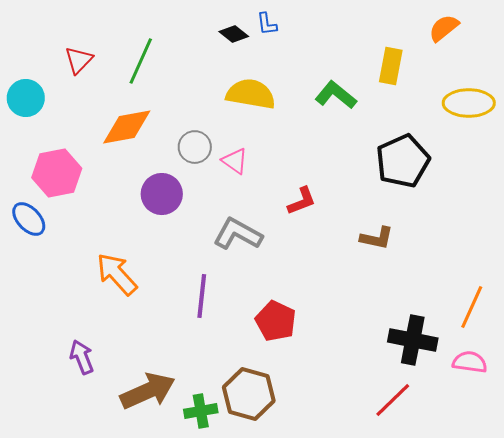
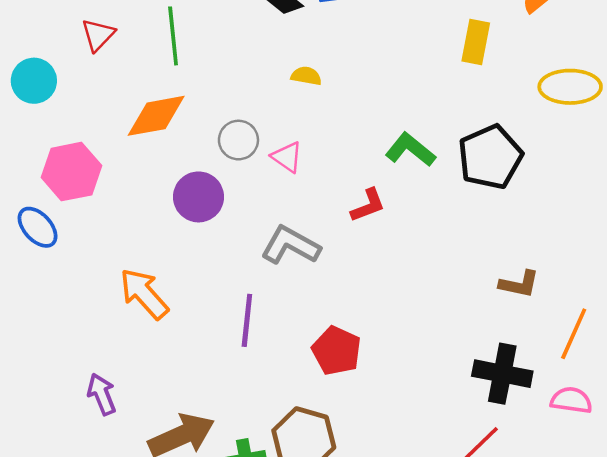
green line: (141, 61) -> (173, 36), turned -30
yellow semicircle: (251, 94) -> (306, 76), size x0.5
green L-shape: (336, 95) -> (410, 150), moved
brown L-shape: (377, 238) -> (519, 284), moved

